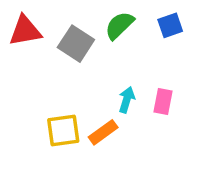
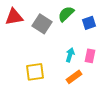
blue square: (170, 25) -> (89, 23), moved
orange rectangle: (103, 132) -> (74, 77), moved

